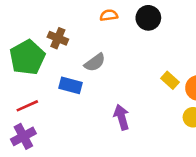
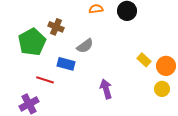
red line: (27, 106) -> (45, 80), moved, turned 42

